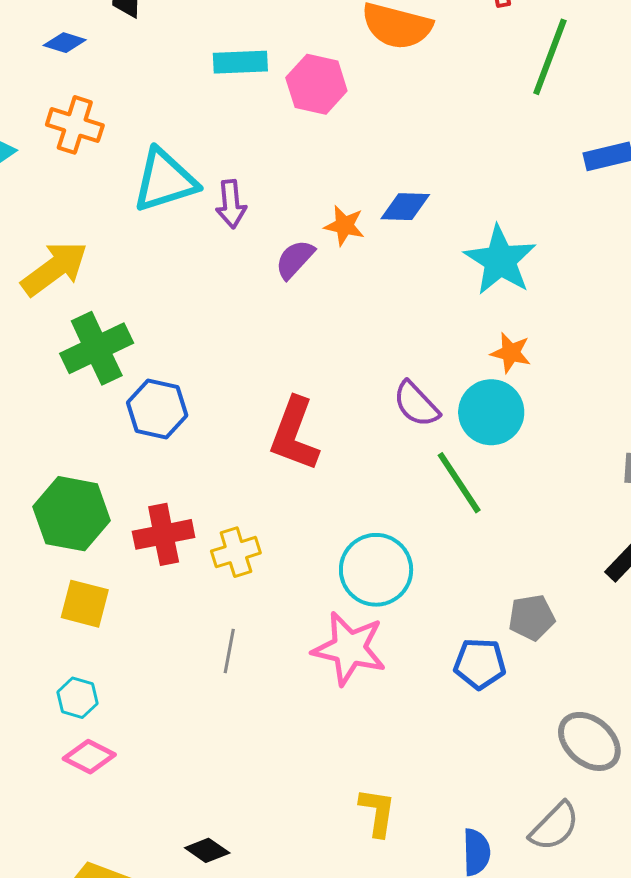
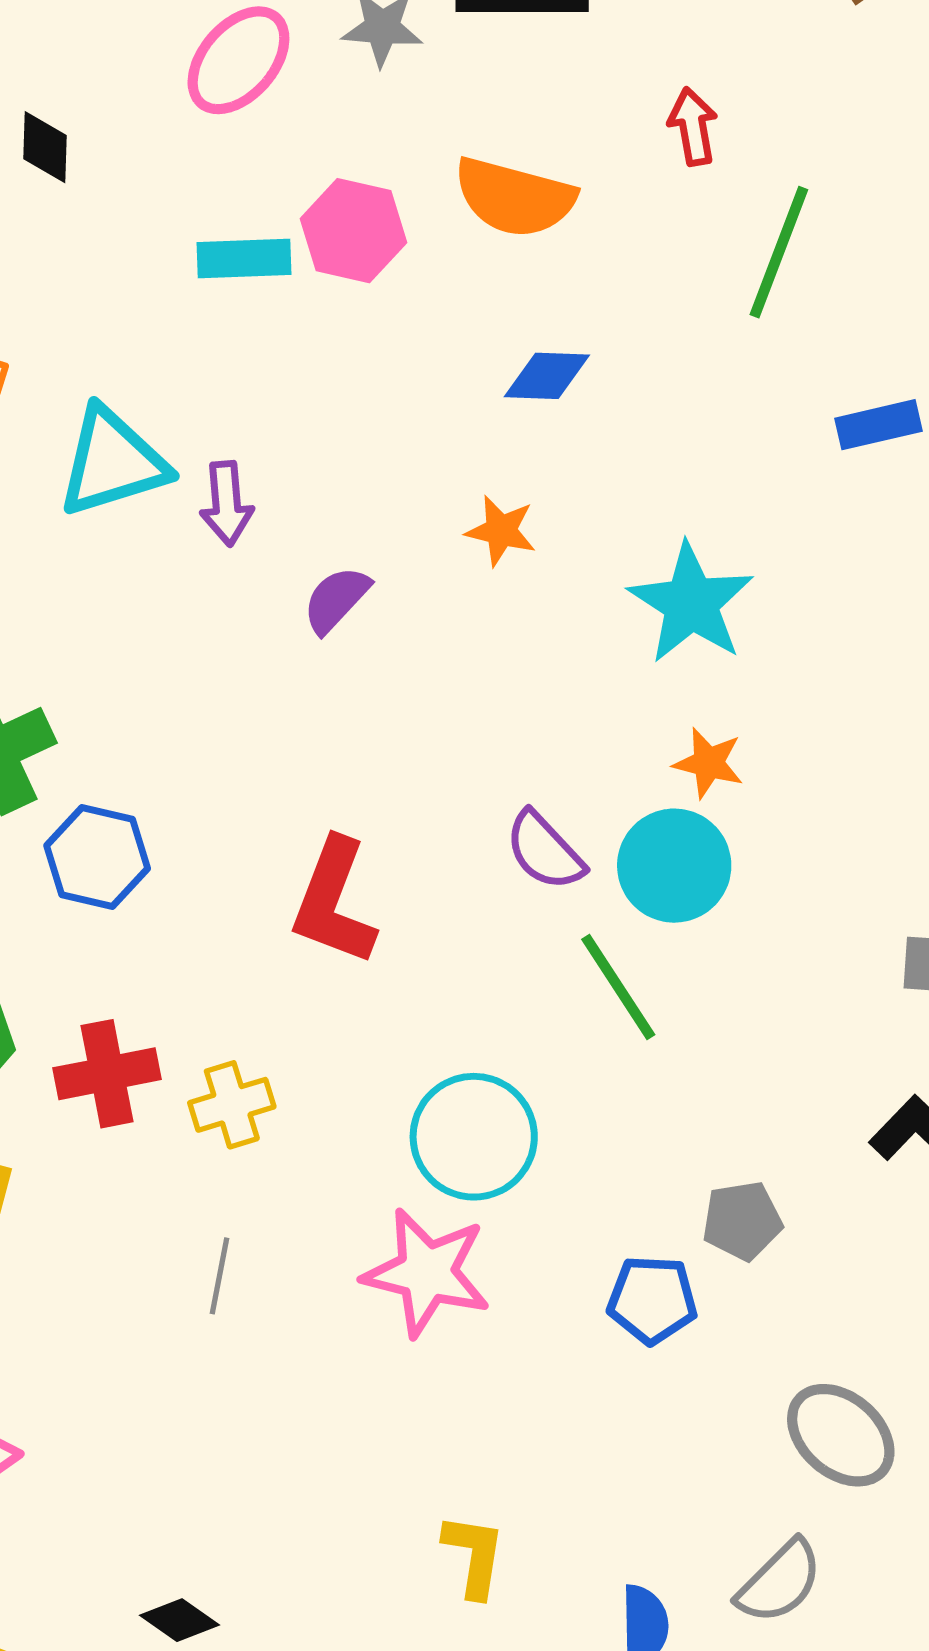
pink hexagon: (316, 84) -> (353, 231), moved
blue diamond: (405, 207) -> (547, 376), moved
orange star: (344, 226) -> (501, 531), moved

